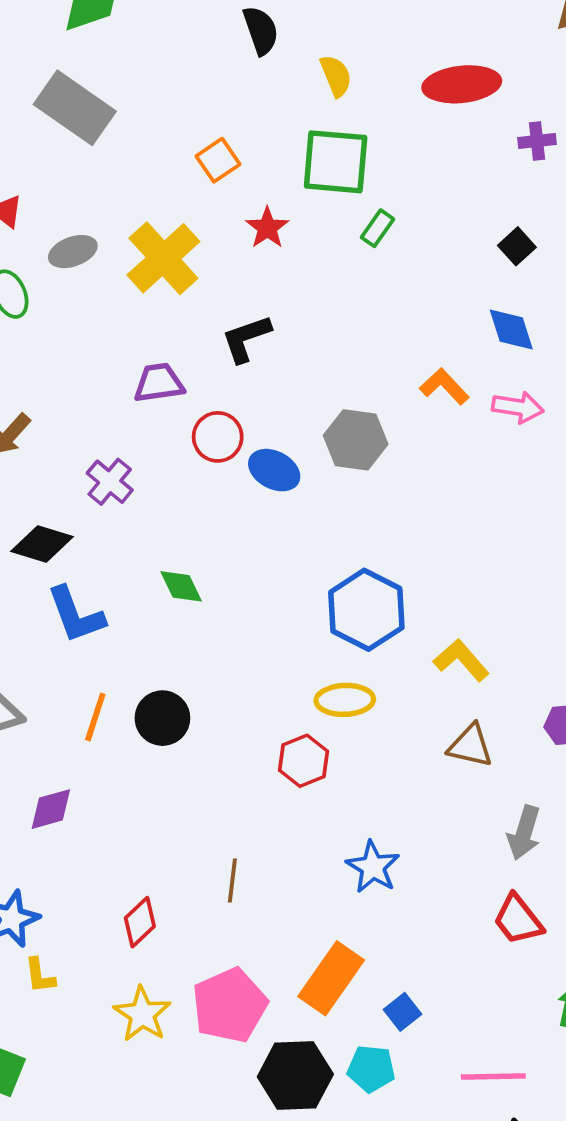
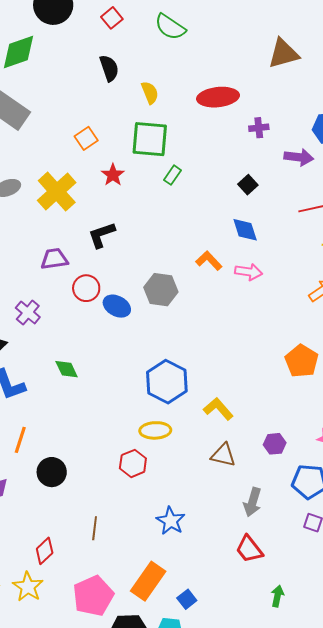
black circle: (162, 718) -> (52, 472), moved
yellow star: (142, 1014) -> (28, 587), moved

